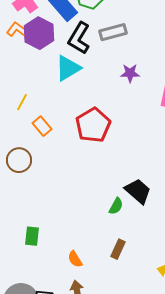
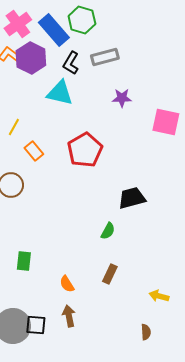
black L-shape: (79, 38) -> (71, 63), size x0.7
cyan triangle: (68, 68) -> (60, 93), turned 44
black trapezoid: (138, 191) -> (132, 198), moved, turned -56

